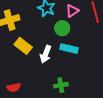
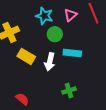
green circle: (62, 28) -> (55, 34), moved
red semicircle: (14, 87) -> (22, 99), turned -120

